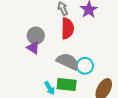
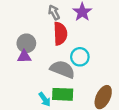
purple triangle: (33, 48) -> (24, 57), turned -32
cyan circle: (85, 66) -> (80, 57), moved

